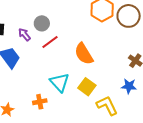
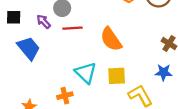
red line: (50, 42) -> (72, 28), turned 36
yellow square: (87, 87) -> (117, 76), turned -36

